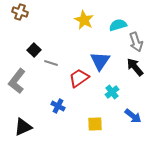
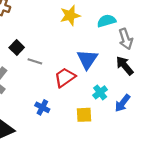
yellow star: (84, 20) -> (70, 15), turned 30
blue arrow: (133, 116) -> (122, 103), moved, turned 90
yellow square: (95, 124) -> (84, 115), moved

